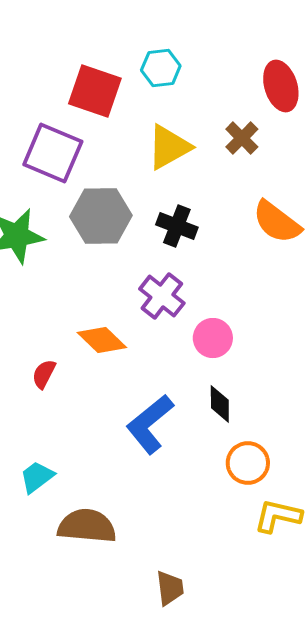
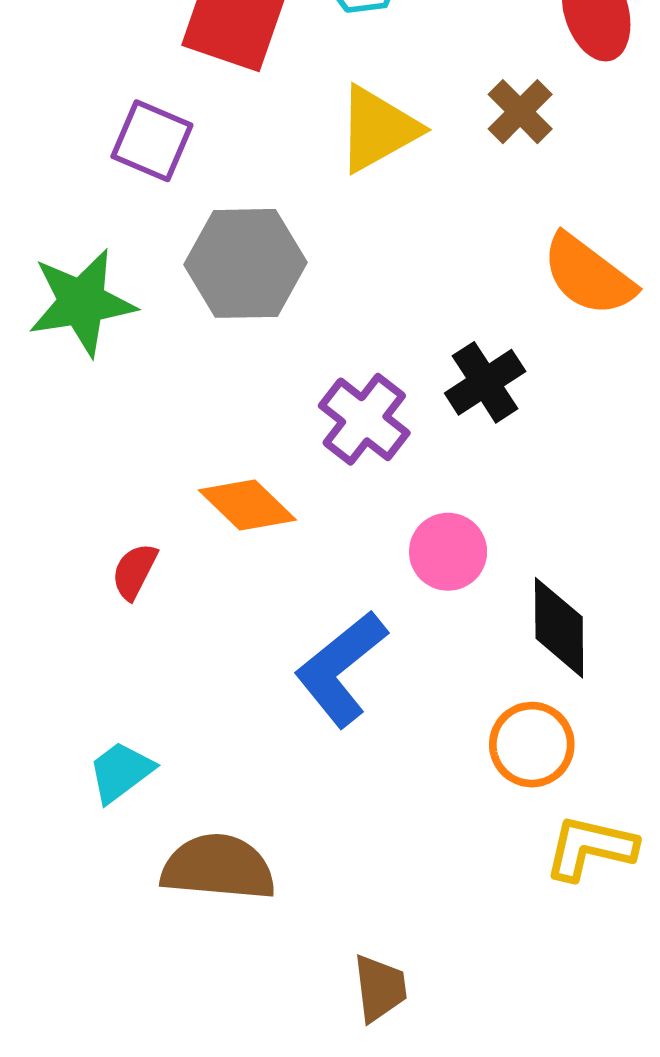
purple square: (53, 153) -> (152, 141), size x0.7
black cross: (177, 226) -> (485, 382), moved, turned 36
pink circle: (213, 338) -> (448, 552), moved
black diamond: (220, 404) -> (559, 628), moved, size x1.4

